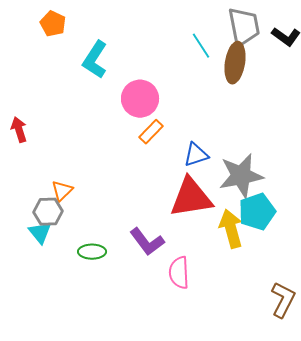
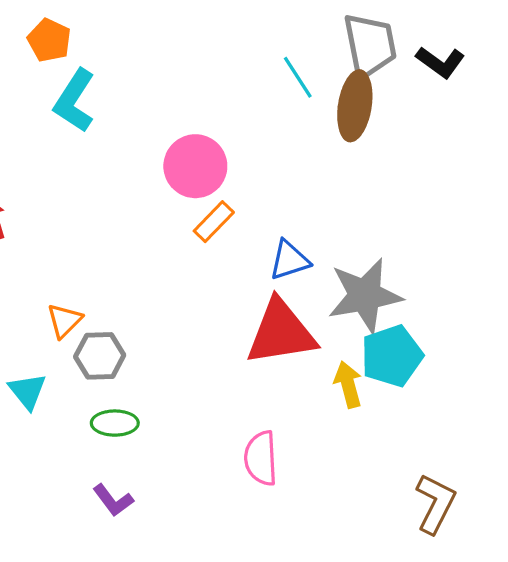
cyan L-shape: (95, 60) -> (74, 101), moved
gray hexagon: (48, 212) -> (100, 356), moved
yellow arrow: (231, 229) -> (348, 384), size x0.7
purple L-shape: (147, 242) -> (113, 500), moved, size x0.7

